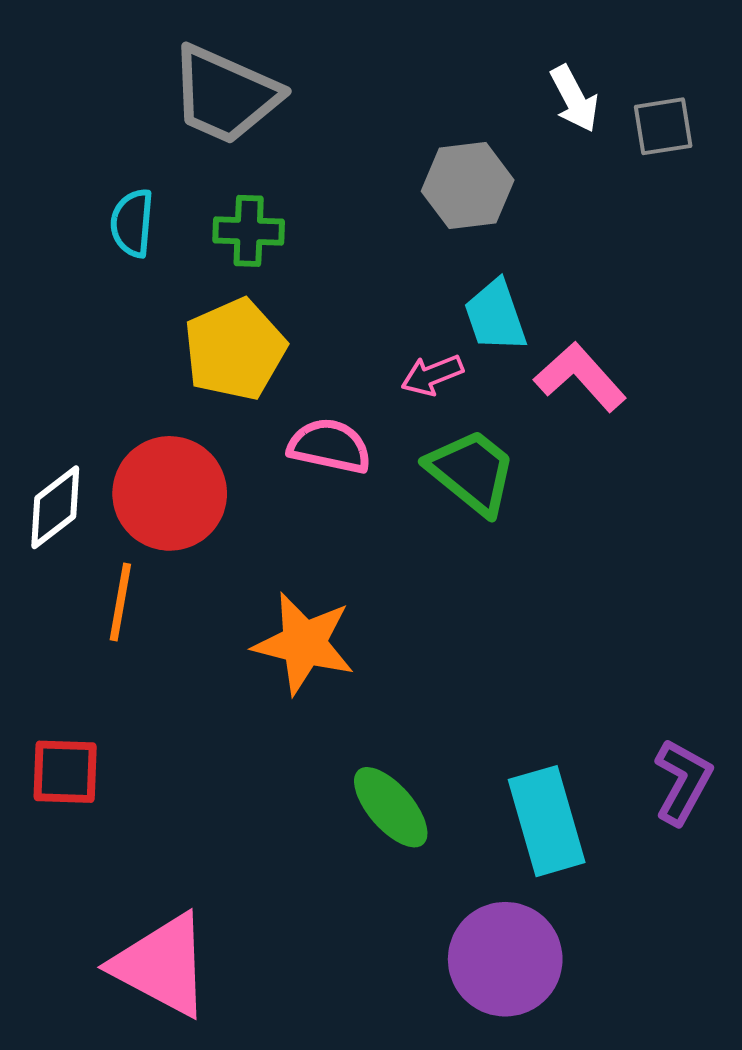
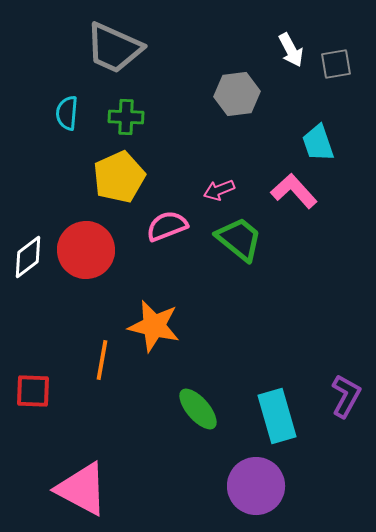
cyan trapezoid: (495, 316) -> (318, 143), moved
pink semicircle: (330, 446) -> (167, 226), turned -33
orange line: (120, 602) -> (102, 360), moved

